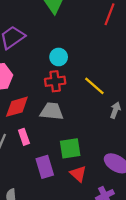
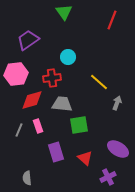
red cross: (55, 81) -> (52, 78), moved
green square: (70, 148) -> (79, 125), moved

